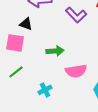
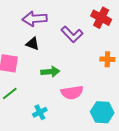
black triangle: (26, 24) -> (33, 44), moved

